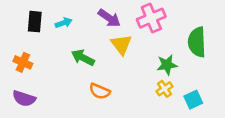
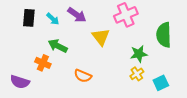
purple arrow: (109, 18) -> (77, 15), moved
cyan arrow: (64, 23) -> (53, 19), turned 64
green arrow: (83, 58) -> (58, 46), moved
orange cross: (23, 62) -> (43, 63), moved

